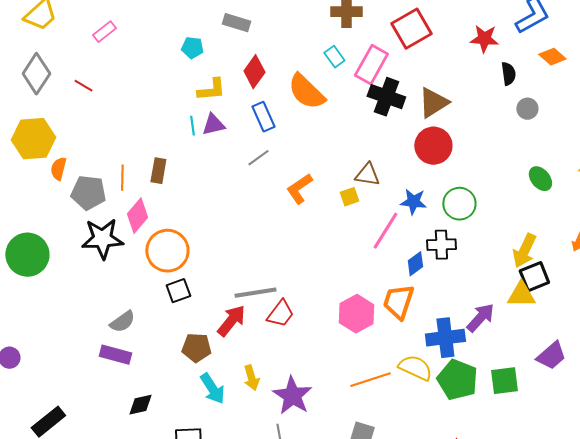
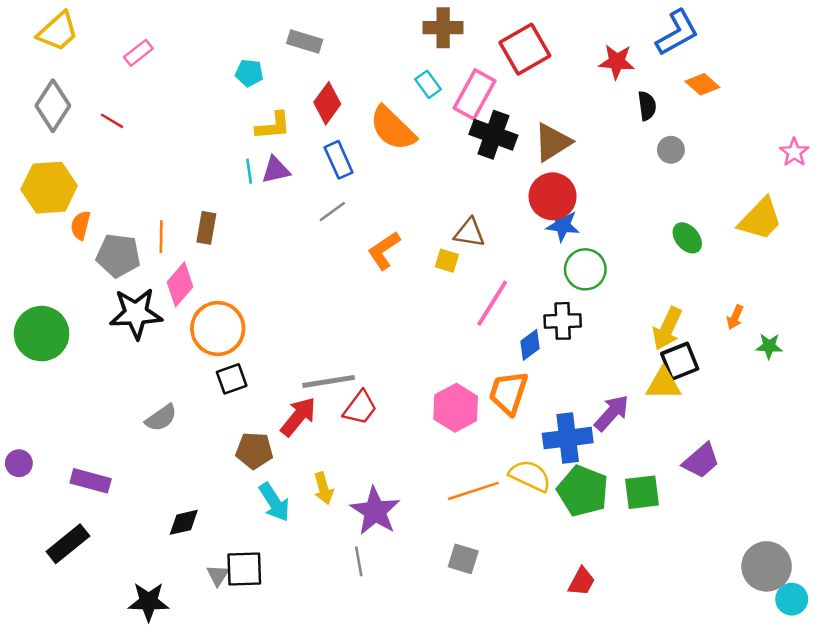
yellow square: (349, 197) -> (447, 261), turned 36
blue star: (413, 202) -> (563, 225), moved
purple rectangle: (115, 355) -> (91, 481), moved

